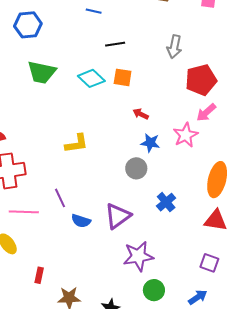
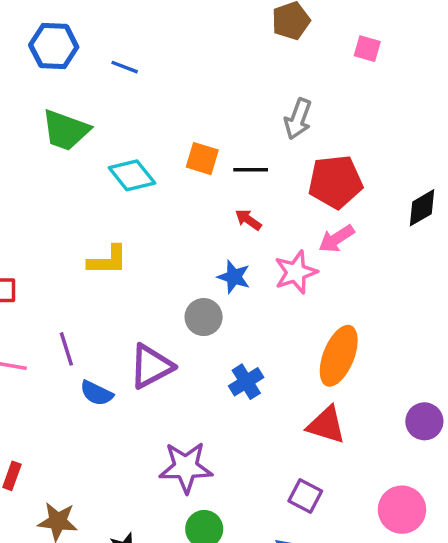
blue line: (94, 11) -> (125, 67), moved
black line: (115, 44) -> (251, 170), moved
cyan diamond: (91, 78) -> (132, 175), moved
red arrow: (141, 114) -> (248, 220), moved
purple triangle: (118, 216) -> (151, 366), moved

